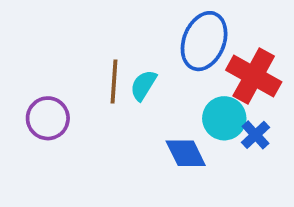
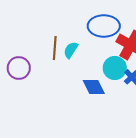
blue ellipse: (204, 41) -> (104, 26), turned 68

